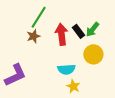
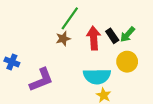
cyan semicircle: (66, 69) -> (97, 76), size x1.4

